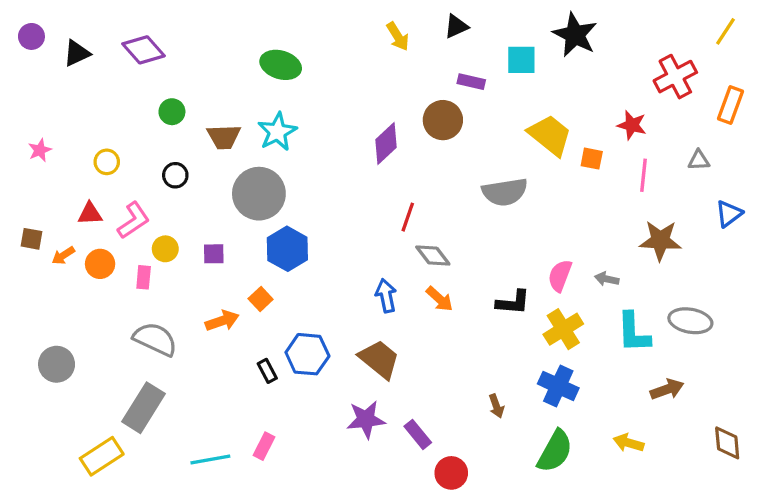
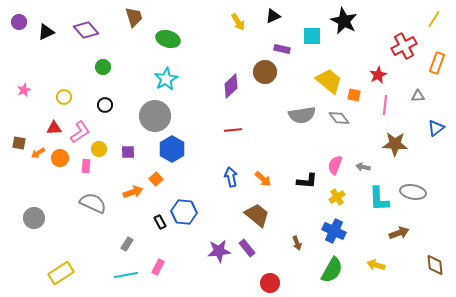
red star: (632, 125) -> (378, 75), turned 30
brown trapezoid: (224, 137) -> (134, 17), moved, turned -105
red line: (408, 217) -> (233, 130), moved, turned 66
gray diamond: (433, 256) -> (339, 118), moved
yellow cross: (563, 329) -> (337, 197), size x0.7
brown trapezoid: (379, 359) -> (257, 215), moved
gray rectangle: (144, 408) -> (127, 244), moved, size x0.5
purple rectangle: (418, 434) -> (247, 248), moved

